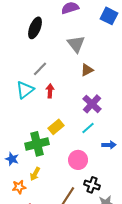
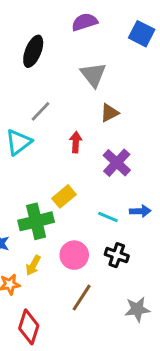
red arrow: (50, 91) -> (76, 142), moved
cyan line: (88, 128) -> (108, 217), moved, turned 64
blue arrow: (109, 145) -> (140, 211), moved
pink circle: (78, 160) -> (74, 255), moved
black cross: (92, 185) -> (117, 255), moved

